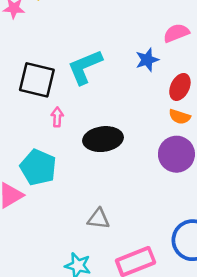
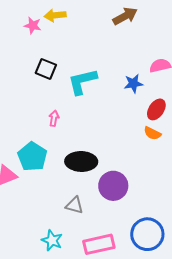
black square: (37, 80) -> (46, 69), moved, size x0.7
black ellipse: (103, 139) -> (81, 161), moved
purple circle: (176, 154) -> (113, 186), moved

